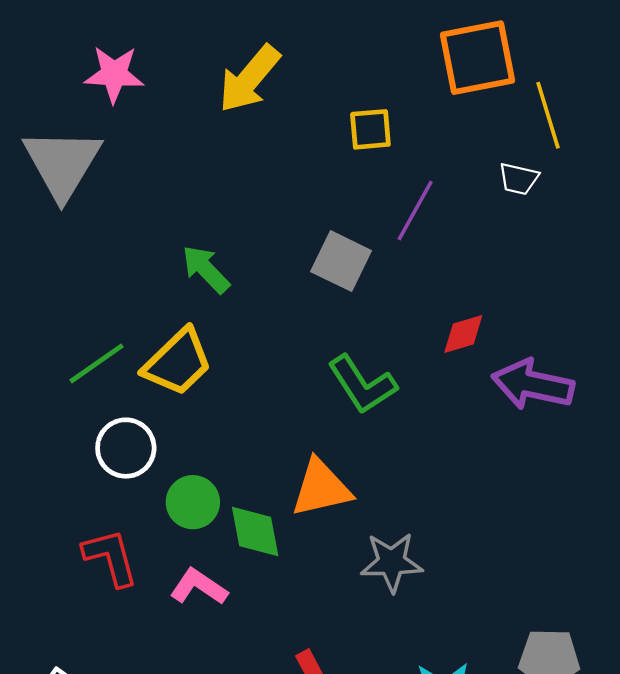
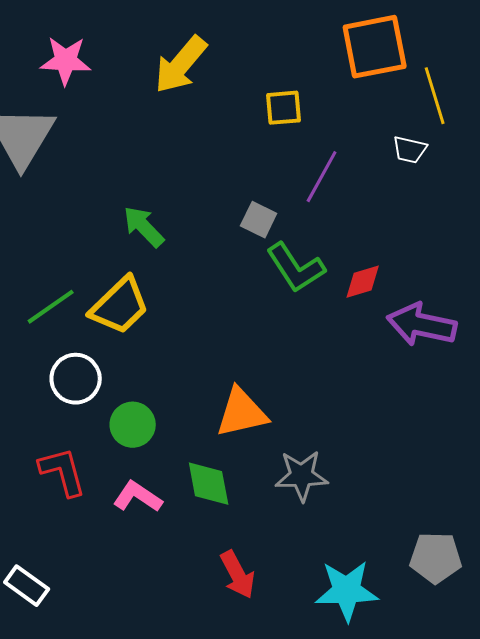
gray square: (341, 261) -> (259, 220), size x0.7
green L-shape: (362, 385) -> (296, 268), moved
green diamond: (255, 532) -> (209, 484), moved

